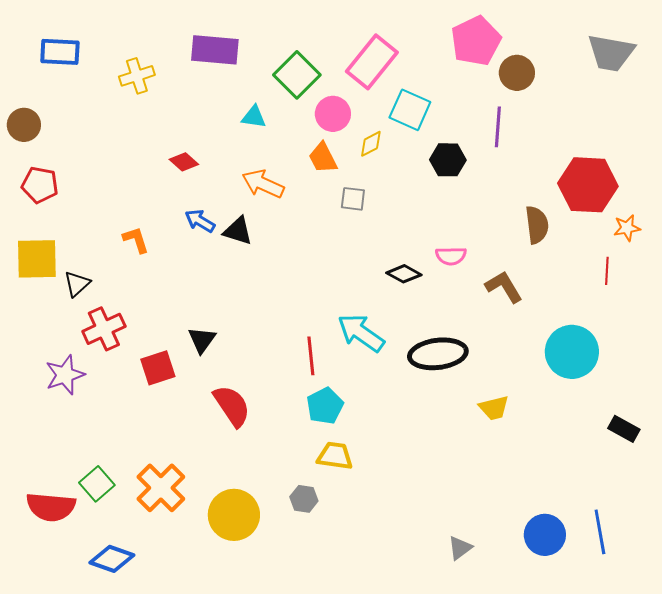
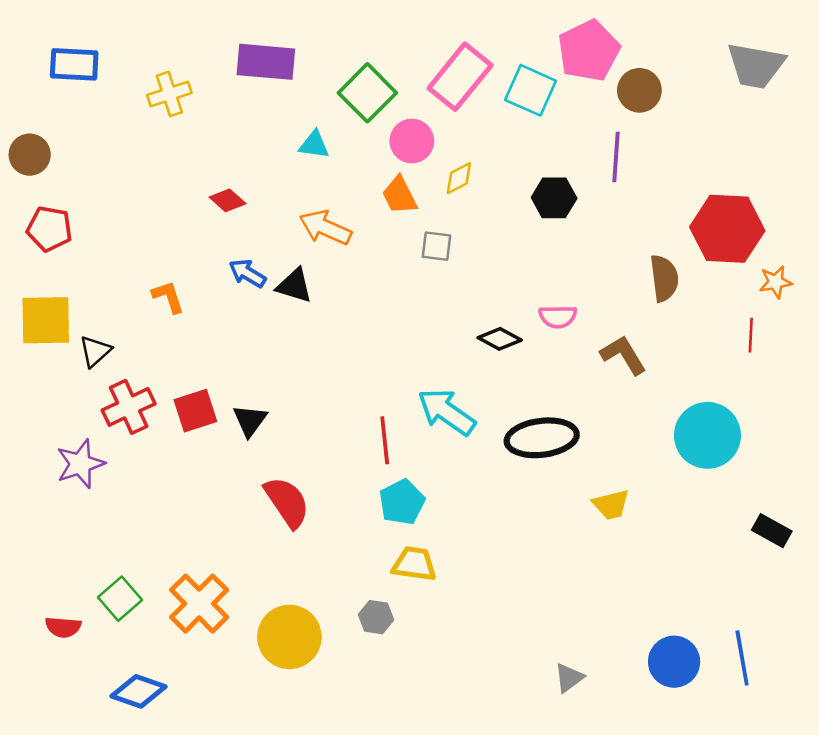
cyan square: (410, 110) -> (531, 90), moved
red square: (158, 368) -> (195, 411), moved
red semicircle: (51, 507) -> (63, 627), size x0.6

